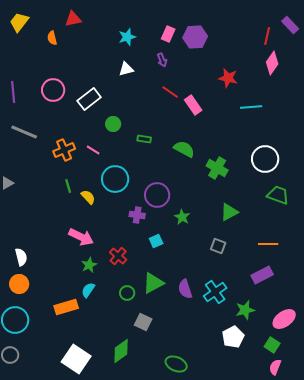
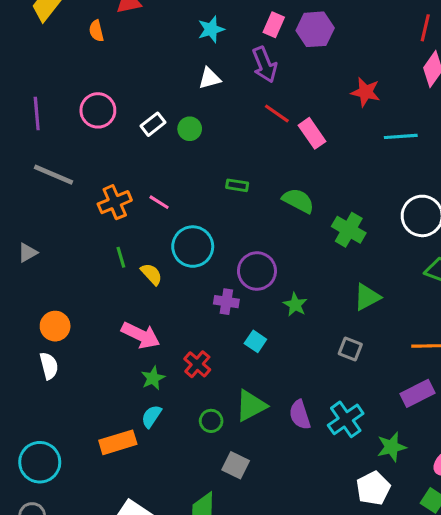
purple arrow: (162, 60) -> (265, 65), size x1.6
white rectangle: (89, 99) -> (153, 124), size x0.7
green circle: (113, 124) -> (190, 129), moved
cyan square: (156, 241) -> (255, 341), turned -32
orange circle: (19, 284) -> (55, 326), moved

